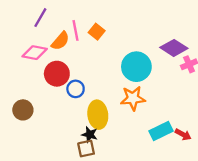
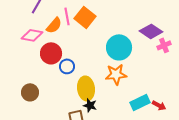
orange square: (97, 32) -> (85, 17), size x1.5
brown circle: (23, 110) -> (30, 92), moved
black star: (90, 135) -> (90, 105), moved

